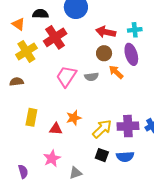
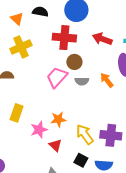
red cross: (55, 37) -> (64, 38), moved, turned 30
brown circle: (104, 53) -> (74, 62), moved
red triangle: (56, 129) -> (55, 145), moved, turned 32
yellow arrow: (102, 129) -> (85, 134), turned -90
pink star: (52, 158) -> (39, 130), moved

